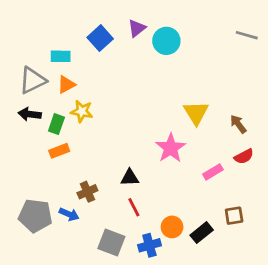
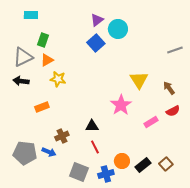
gray line: (247, 35) -> (175, 50), moved, turned -35
blue square: (100, 38) -> (96, 43), moved
cyan rectangle: (61, 56) -> (31, 15), moved
green rectangle: (56, 124) -> (43, 40), moved
brown square: (234, 216) -> (166, 164), moved, turned -32

